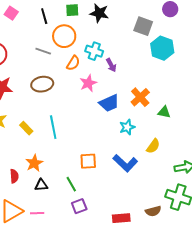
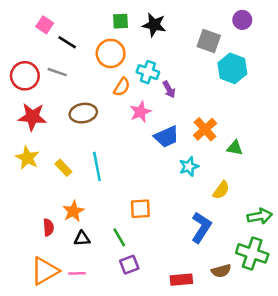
black line: (44, 16) -> (67, 42), moved, turned -42
gray line: (43, 51) -> (57, 72), moved
blue L-shape: (125, 163) -> (201, 227), moved, turned -100

